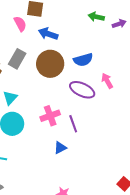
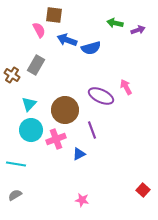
blue semicircle: (83, 60) -> (91, 48), moved
brown circle: (50, 64) -> (65, 110), moved
pink cross: (50, 116) -> (56, 139), moved

